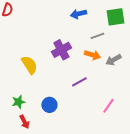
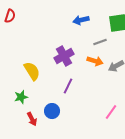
purple line: (79, 82) -> (68, 86), moved, turned -35
green star: (18, 102) -> (21, 97), moved
red arrow: (24, 122) -> (32, 119), moved

